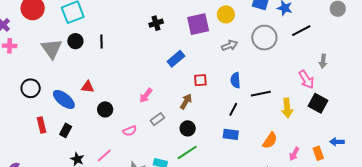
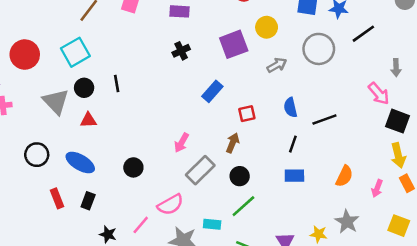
red triangle: (88, 87) -> (88, 120), moved
yellow arrow: (287, 108) -> (398, 155), moved
gray rectangle: (157, 119) -> (200, 170), size x1.6
pink semicircle: (130, 131) -> (170, 205), moved, size x1.5

